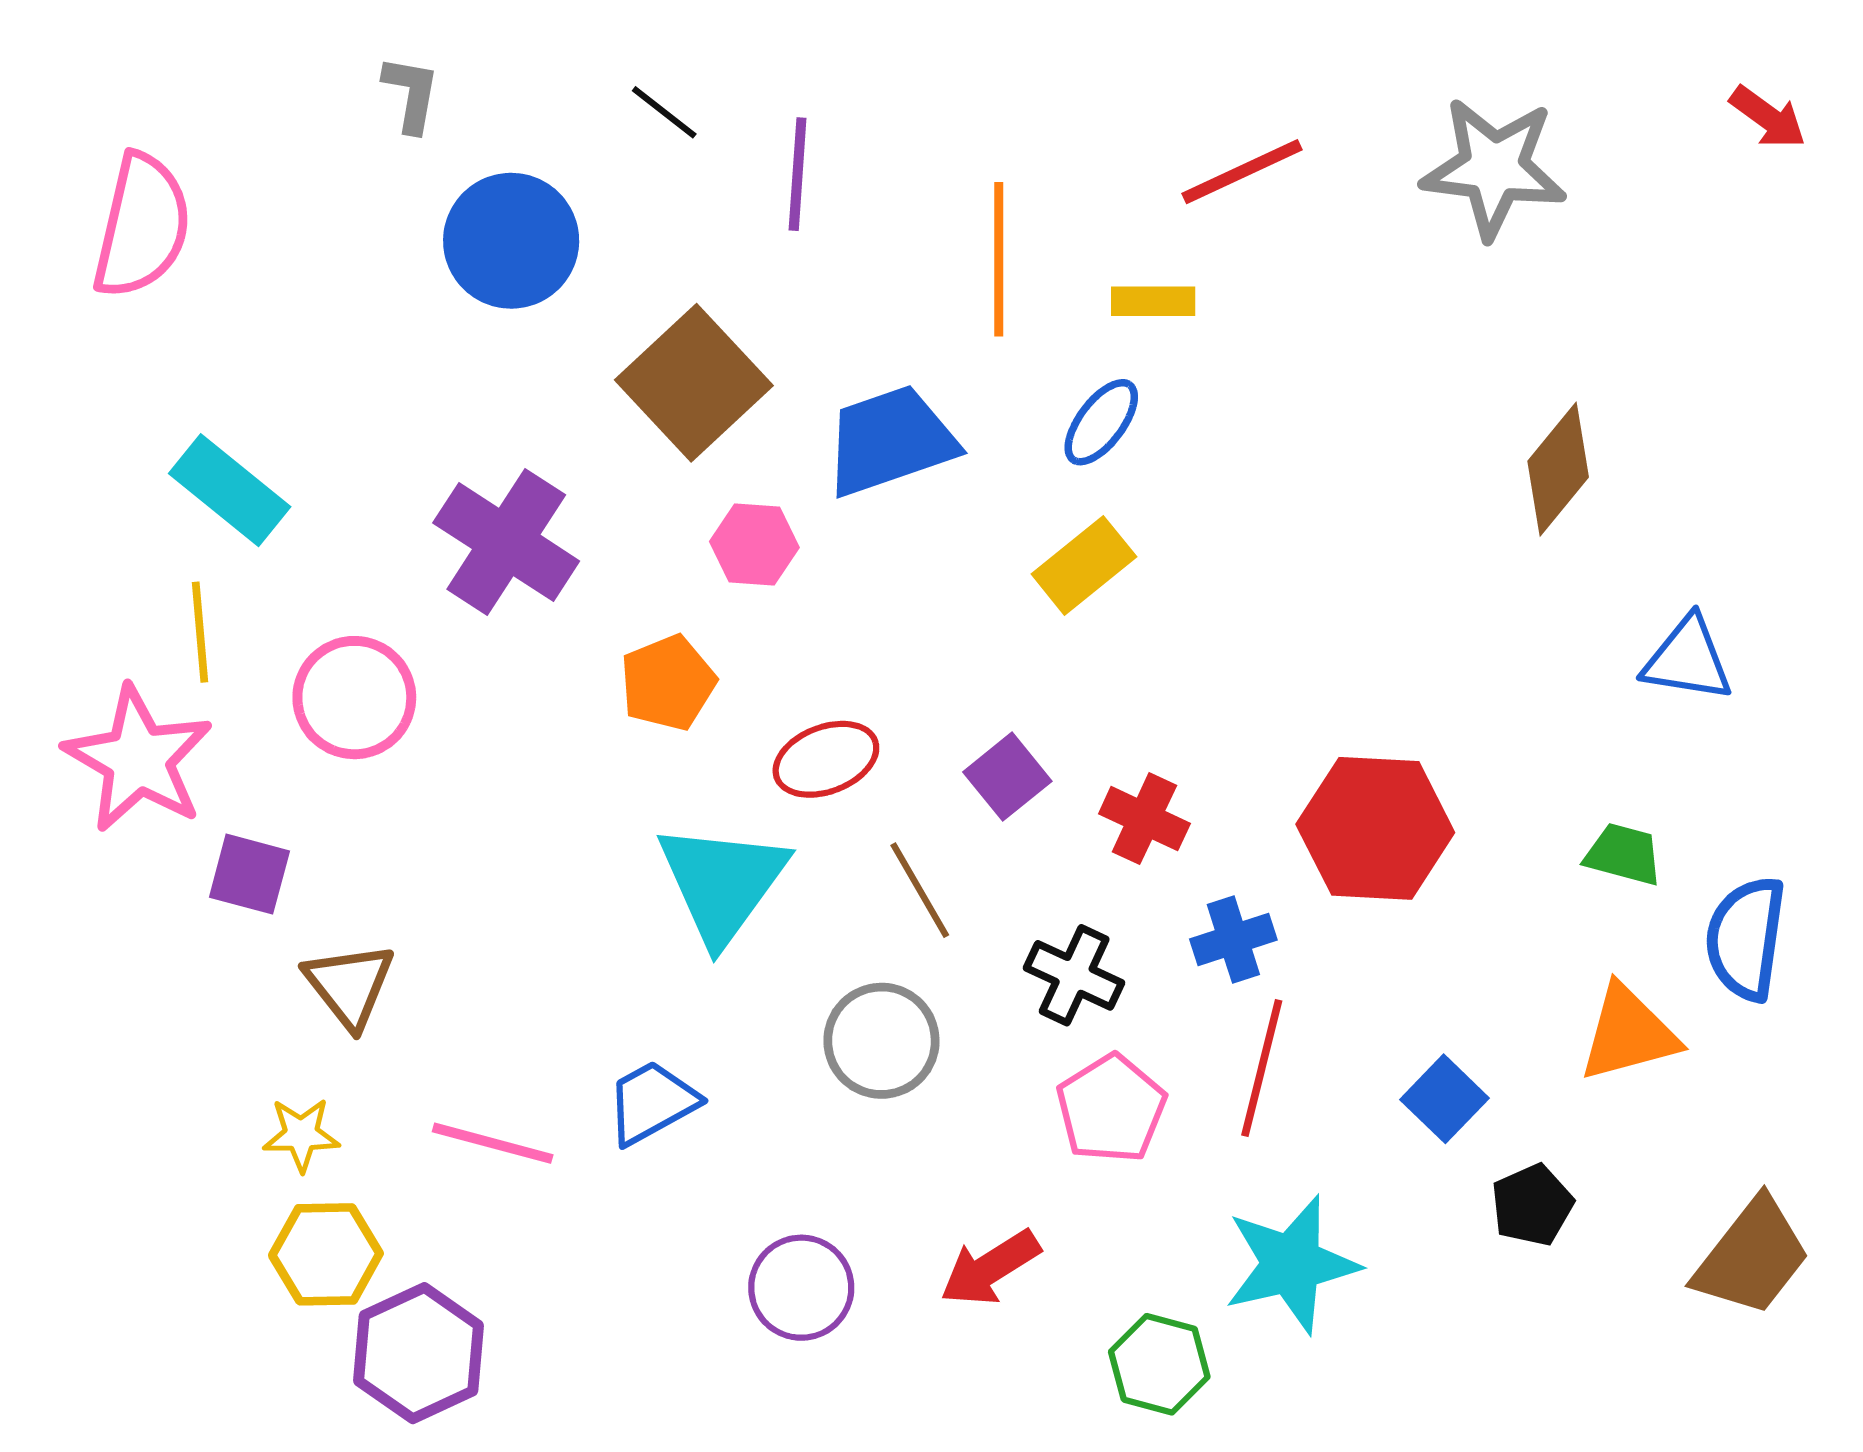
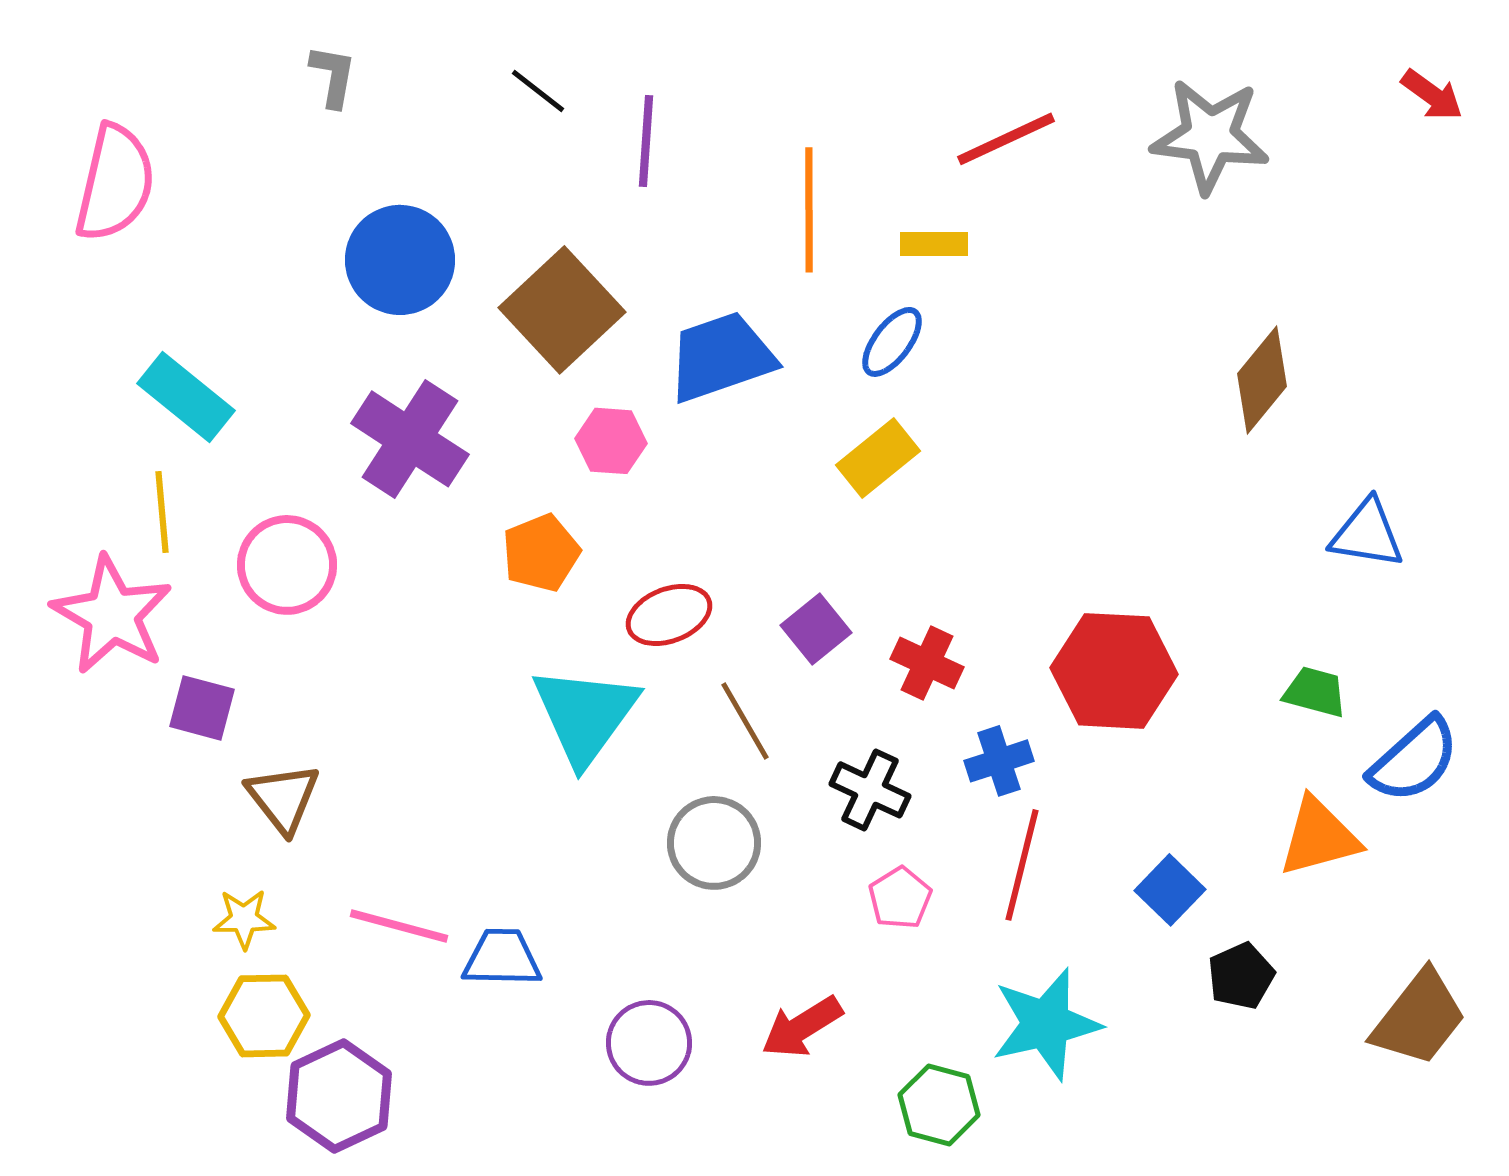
blue circle: (511, 241) -> (400, 260), moved
blue semicircle: (1746, 938) -> (1414, 760), turned -140
blue trapezoid: (652, 1103) -> (502, 958), moved, turned 30
pink pentagon: (1111, 1109) -> (900, 898), size x0.7

